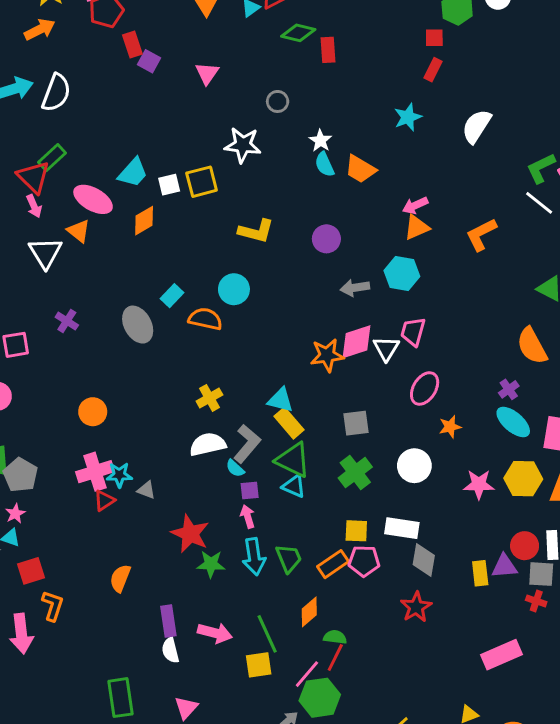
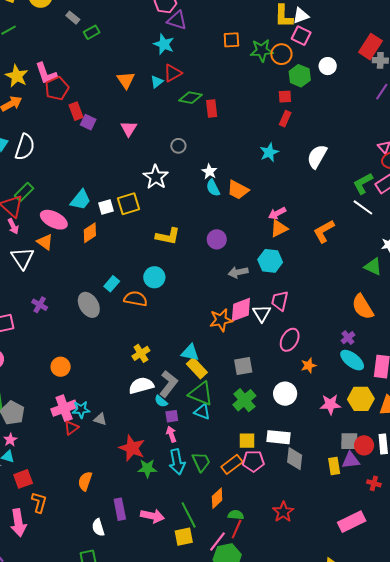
white star: (243, 145) -> (156, 177), turned 30
gray square: (541, 574) -> (349, 441), moved
red star: (416, 607) -> (283, 512), moved
white semicircle: (170, 650) -> (98, 527), moved

